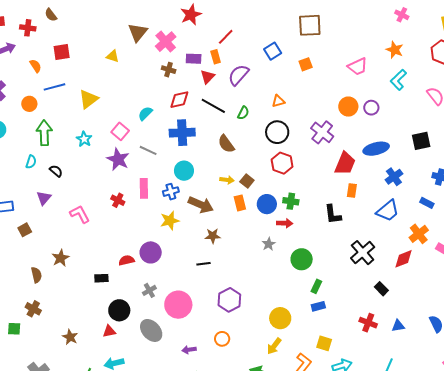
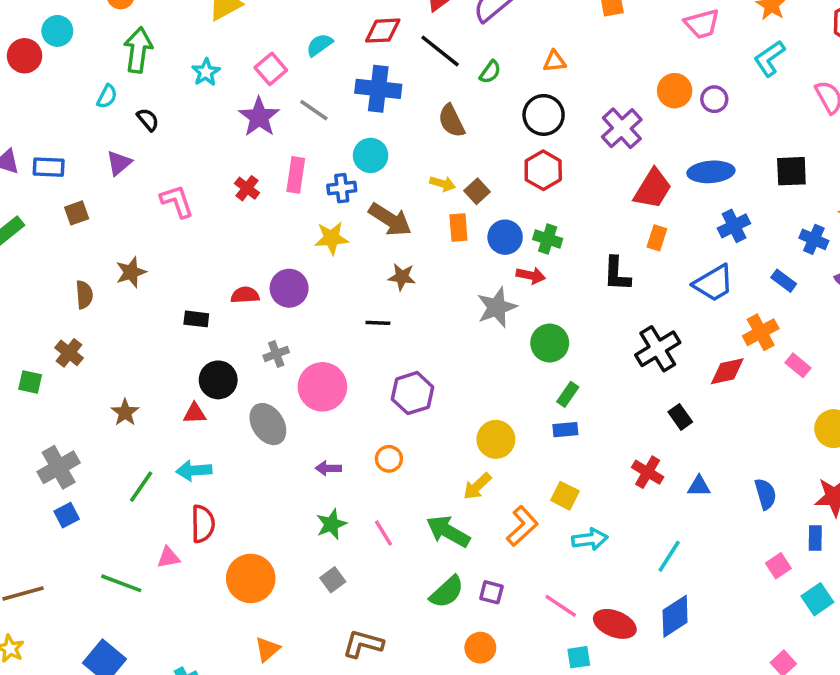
gray star: (269, 244) -> (497, 307), size x1.6

